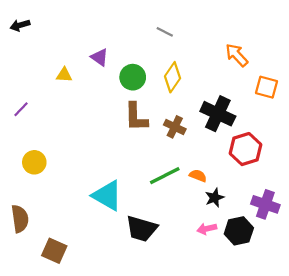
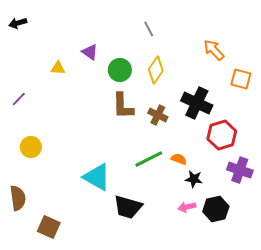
gray line: (165, 32) -> (149, 29), turned 35
black star: (215, 198) -> (194, 179), turned 30
purple cross: (265, 204) -> (240, 170), moved

